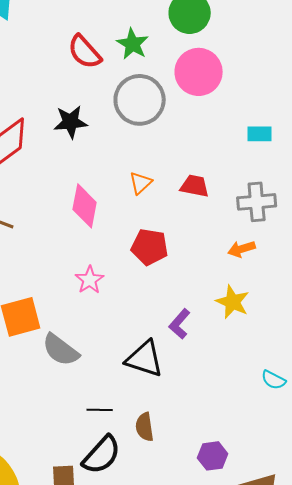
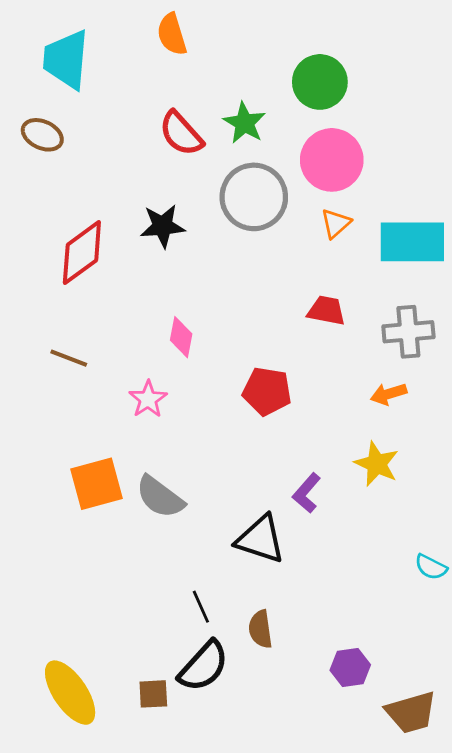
cyan rectangle: (260, 134) -> (412, 242), size x2.0
orange triangle: (141, 183) -> (336, 223), moved
pink diamond: (85, 206) -> (181, 337), size x0.7
pink star: (90, 280) -> (148, 399), moved
gray semicircle: (61, 350) -> (160, 497), moved
black line: (100, 410) -> (201, 607), turned 65

